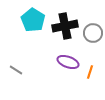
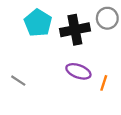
gray circle: (93, 33) -> (107, 18), moved

